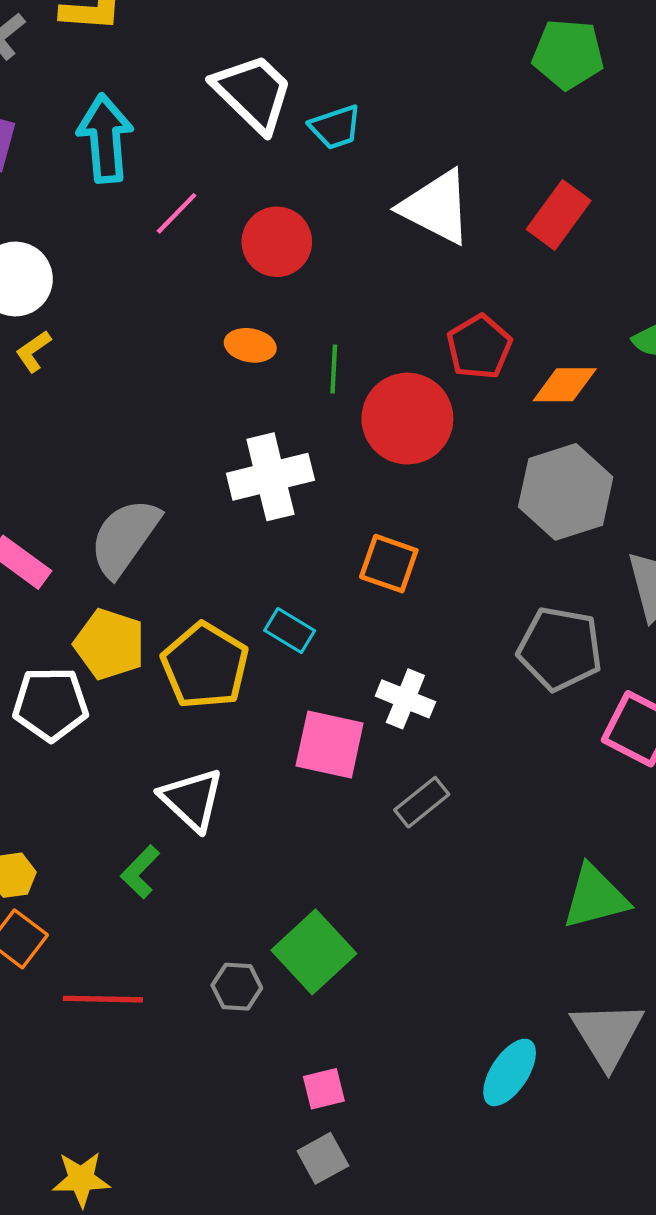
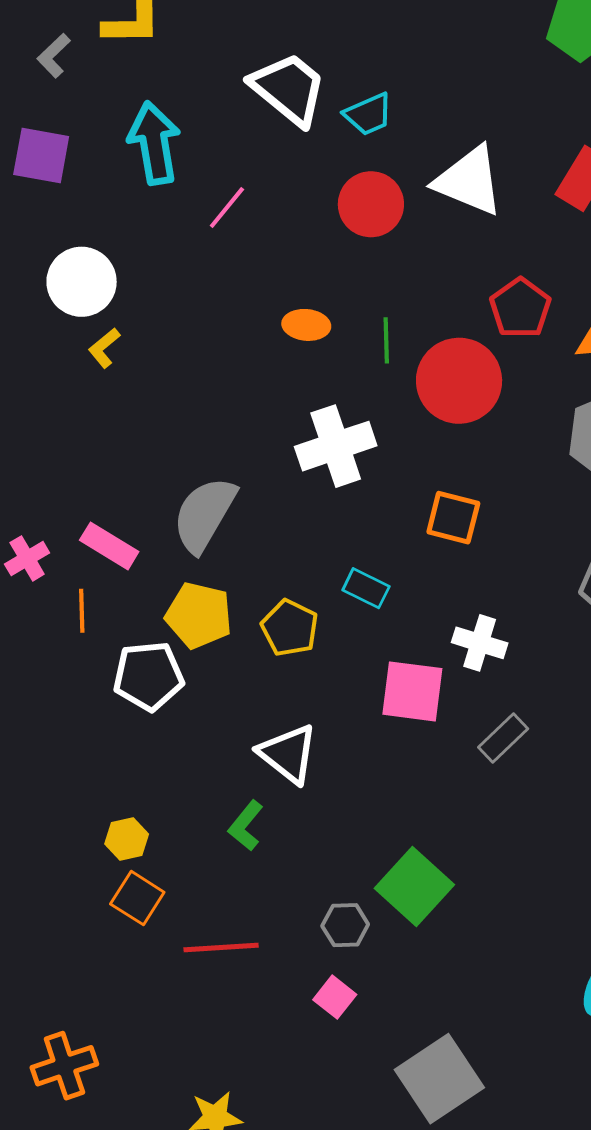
red circle: (277, 242) -> (371, 204), moved
yellow pentagon: (205, 666) -> (290, 628), size x0.7
pink square: (324, 1089) -> (335, 997), moved, turned -33
gray square: (323, 1158) -> (439, 1079), size x1.8

